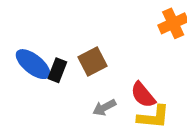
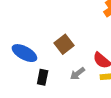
black rectangle: (57, 70) -> (43, 77), moved

